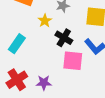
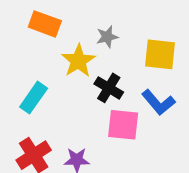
yellow star: (45, 21) -> (78, 61), size x1.5

